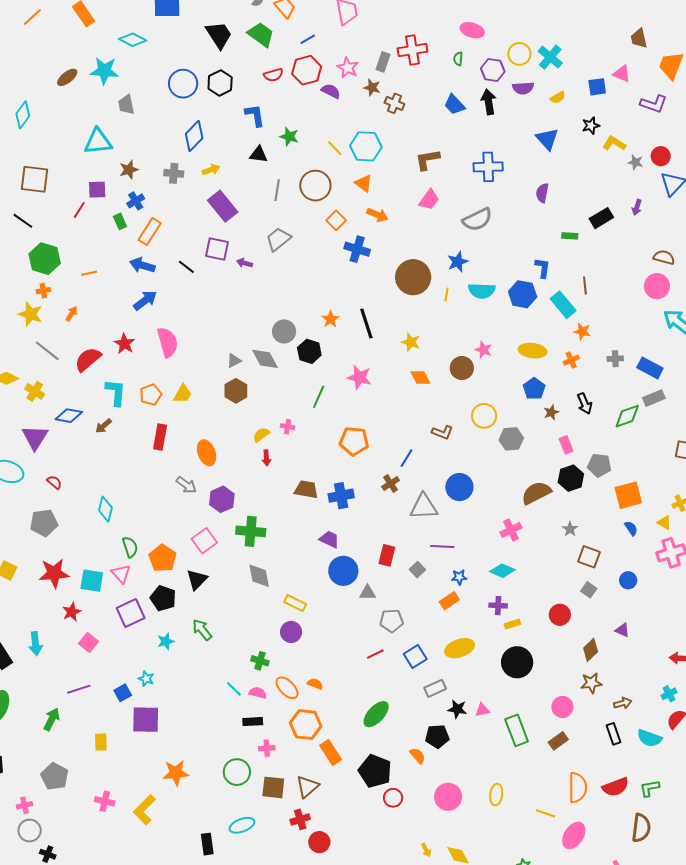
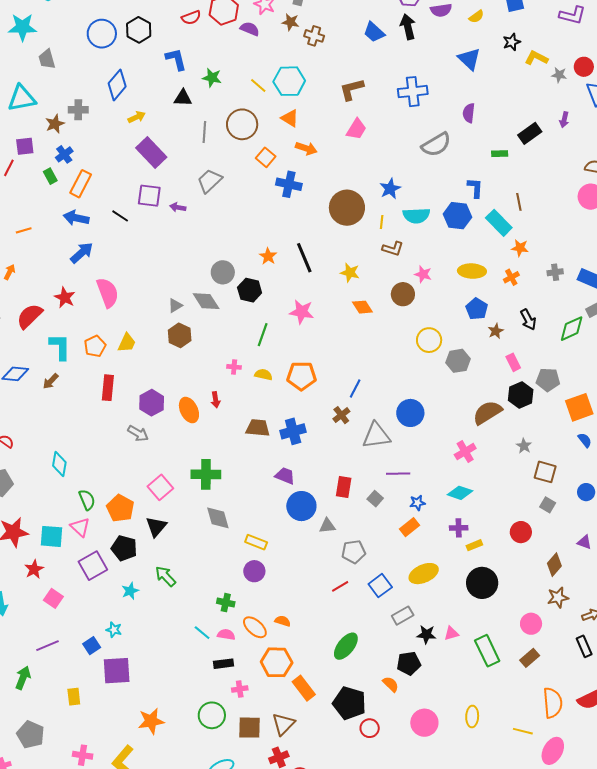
gray cross: (174, 173) -> (78, 110), moved
gray semicircle: (477, 219) -> (436, 145), moved
brown L-shape: (442, 432) -> (393, 249), moved
yellow semicircle: (261, 435) -> (263, 375), moved, turned 54
orange ellipse: (207, 453) -> (189, 410), moved
purple hexagon: (222, 499) -> (152, 403), moved

